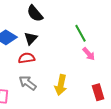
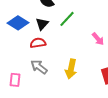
green line: (80, 33) -> (67, 19), moved, turned 72

